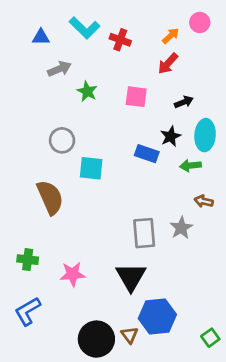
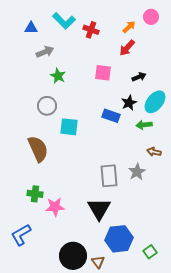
green star: (87, 91) -> (58, 76), moved
cyan ellipse: (205, 135) -> (155, 102), turned 35
green cross: (28, 260) -> (35, 194), moved
brown triangle: (130, 335) -> (98, 262), moved
green square: (210, 338) -> (150, 252), moved

